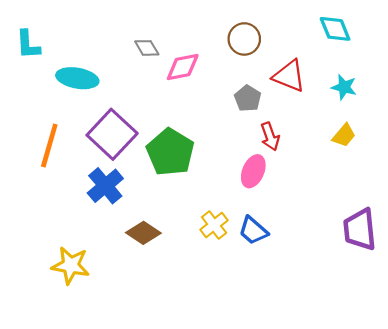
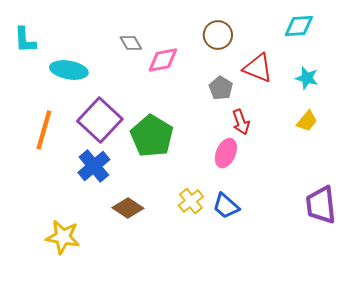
cyan diamond: (335, 29) -> (299, 26), turned -72

